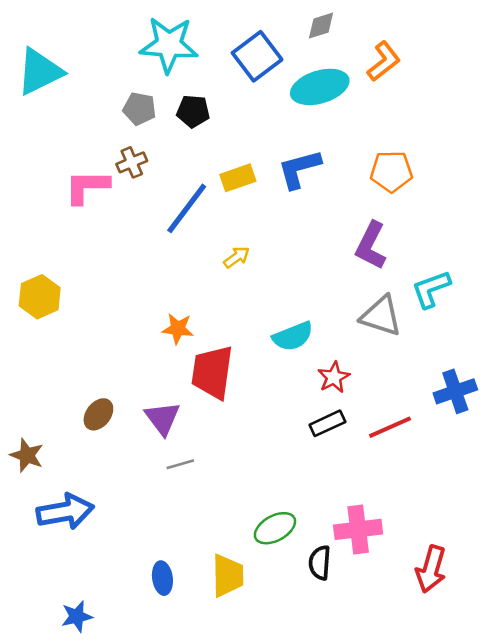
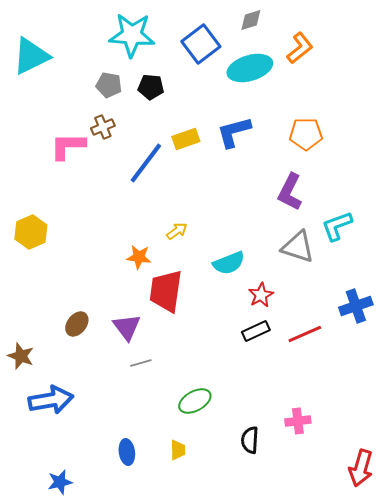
yellow arrow: (237, 257) -> (177, 231), moved
green ellipse: (275, 528) -> (195, 401), moved
pink cross: (358, 529) -> (298, 421), moved, size x0.7
red arrow: (431, 569) -> (361, 468), moved
yellow trapezoid: (228, 576) -> (178, 450), size x0.6

